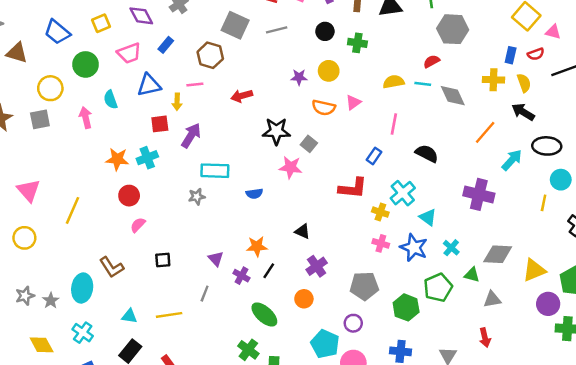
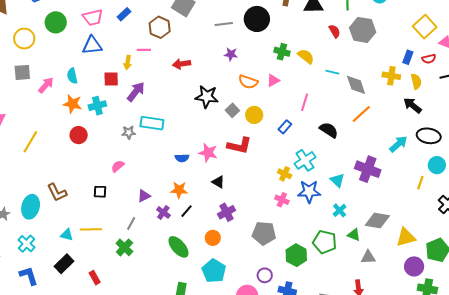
gray line: (277, 30) -> (224, 24), moved
black circle: (325, 31) -> (257, 19), size x1.6
green cross: (357, 43) -> (282, 52), moved
red semicircle: (432, 61) -> (335, 31), moved, turned 80
yellow circle: (329, 71) -> (254, 115), moved
yellow semicircle: (394, 82) -> (306, 56), moved, turned 42
blue triangle: (149, 85) -> (92, 45), moved
cyan semicircle: (111, 100) -> (72, 76), moved
pink arrow: (86, 118) -> (46, 85), moved, turned 48
gray square: (40, 119) -> (22, 72), moved
orange line: (485, 132) -> (361, 114), moved
pink star: (291, 167) -> (208, 153), moved
red L-shape: (353, 188) -> (239, 146), moved
blue semicircle: (254, 194) -> (182, 158), moved
gray star: (197, 197) -> (129, 132), moved
cyan triangle: (428, 217) -> (337, 180), moved
pink semicircle: (138, 225) -> (118, 166), moved
blue star: (414, 248) -> (309, 192), moved, turned -30
purple triangle: (216, 259) -> (144, 196), turned 40
green pentagon: (438, 288) -> (325, 242), turned 30
yellow line: (169, 315) -> (91, 229), moved
purple circle: (353, 323) -> (265, 275), moved
cyan pentagon: (325, 344) -> (214, 271), moved
green cross: (248, 350) -> (124, 247), moved

